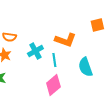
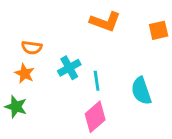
orange L-shape: (65, 40) -> (105, 22), moved

